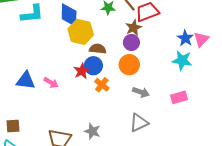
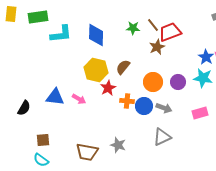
yellow hexagon: (81, 32) -> (96, 70), moved
purple circle: (131, 42) -> (178, 82), moved
brown semicircle: (98, 49) -> (123, 67), turned -56
blue circle: (93, 66) -> (144, 106), moved
orange cross: (102, 85) -> (127, 101), turned -32

